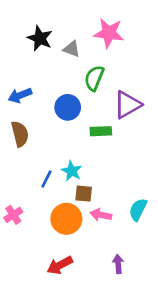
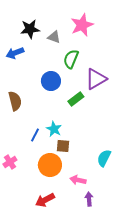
pink star: (109, 33) -> (82, 25), turned -30
black star: (40, 38) -> (30, 29), turned -30
blue arrow: (20, 95) -> (15, 53), moved
green rectangle: (101, 131) -> (76, 99), turned -35
pink arrow: (101, 215) -> (78, 180), moved

